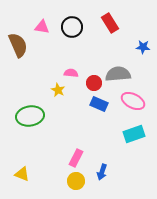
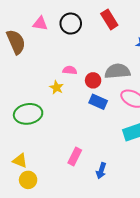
yellow triangle: (22, 174) -> (20, 161), moved
yellow circle: (76, 181) -> (28, 180), moved

